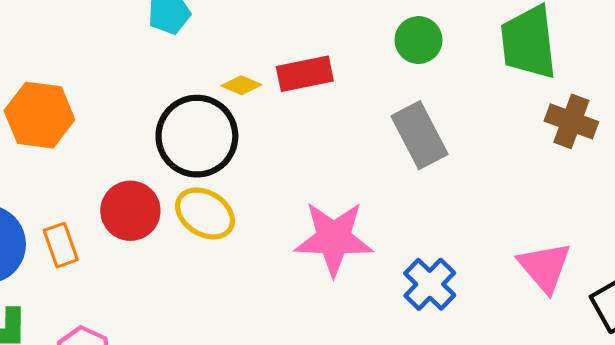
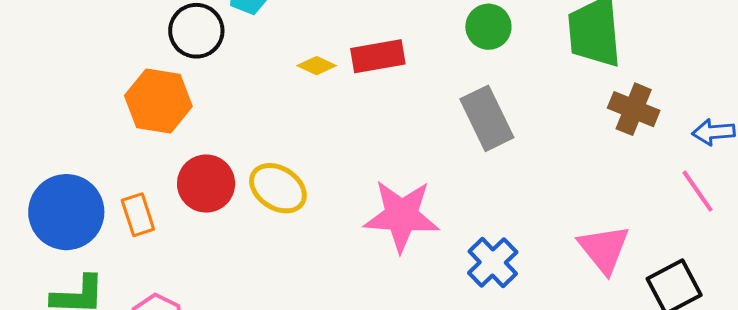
orange hexagon: (39, 115) -> (158, 101), moved
black circle: (197, 136) -> (196, 31), moved, size x0.7

